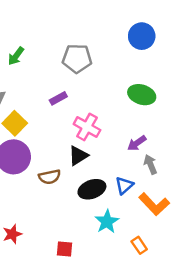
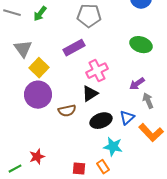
purple rectangle: (58, 98) -> (74, 48), size x1.5
pink cross: (87, 127) -> (97, 71), turned 35
cyan star: (107, 222) -> (113, 147), turned -30
orange rectangle: (139, 245) -> (103, 167), moved

